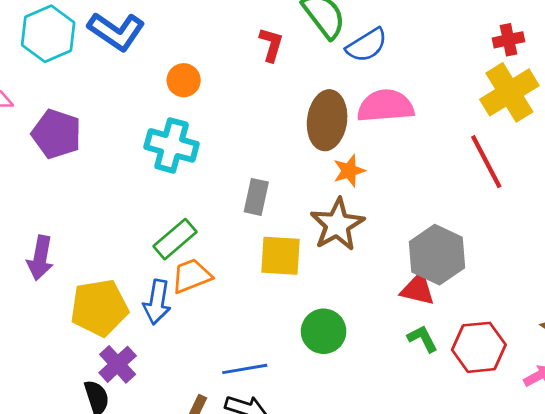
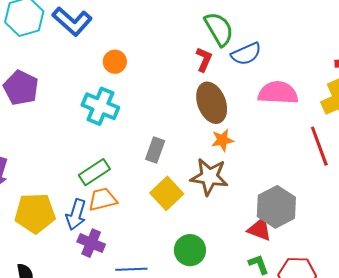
red L-shape: (271, 45) -> (204, 59), moved
pink semicircle: (385, 106) -> (278, 93), moved
brown ellipse: (327, 120) -> (212, 103), turned -36
brown star: (337, 225) -> (209, 177), turned 30
yellow square: (281, 256) -> (167, 193), turned 36
purple cross: (118, 364) -> (91, 243), moved, turned -32

